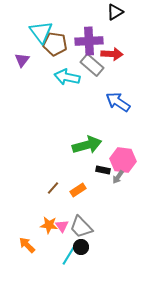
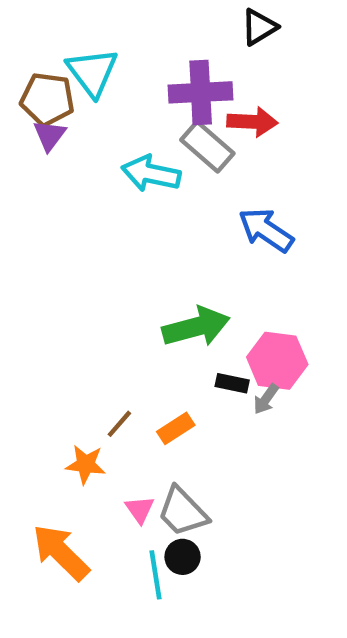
brown pentagon: (55, 44) -> (47, 99), moved
orange star: (49, 225) -> (86, 464), moved
orange arrow: (27, 245) -> (61, 552), size x1.6
cyan line: (69, 255) -> (155, 575), turned -40

